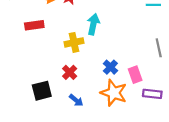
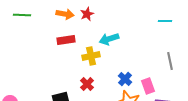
cyan arrow: (93, 24) -> (109, 39), turned -120
red rectangle: (34, 25) -> (66, 40), moved

